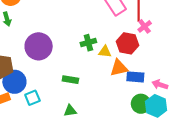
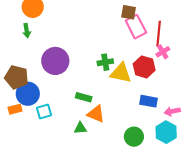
yellow triangle: (105, 52) -> (121, 73), size x1.6
orange triangle: (119, 68) -> (96, 114), moved, turned 30
pink arrow: (160, 85) -> (172, 111), turned -35
green circle: (141, 104) -> (134, 137), moved

